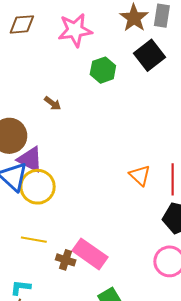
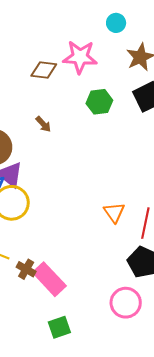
brown diamond: (22, 24) -> (44, 70), moved
brown cross: (66, 260) -> (26, 269), moved

